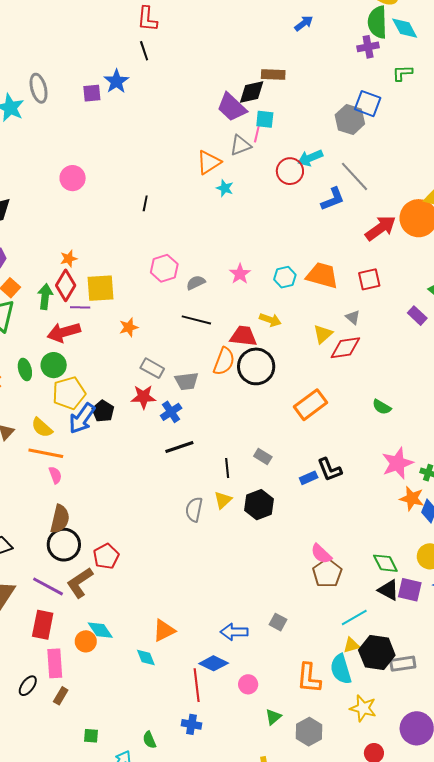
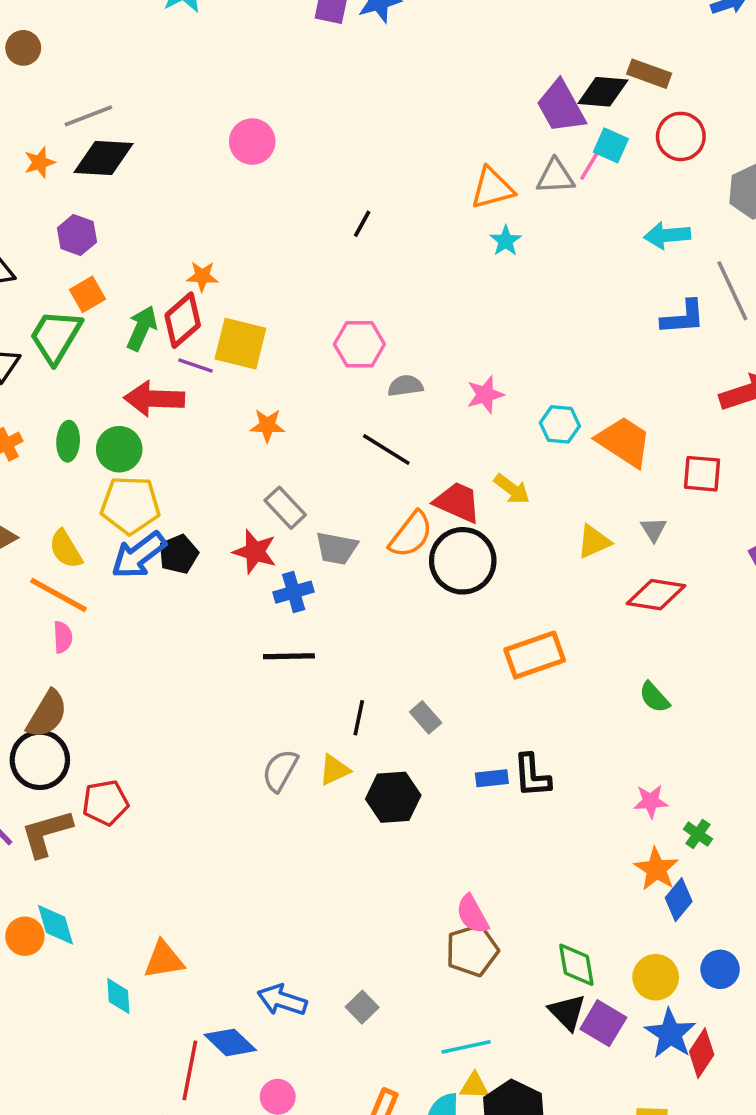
red circle: (290, 171) -> (681, 136), moved
red diamond: (345, 348) -> (656, 595), moved
pink star: (397, 463) -> (651, 801), size x0.6
cyan line: (354, 618) -> (466, 1047), moved

